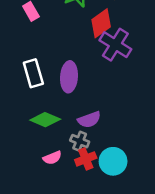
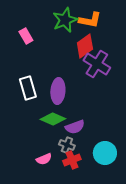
green diamond: (45, 120) -> (53, 119), moved
cyan circle: (113, 161) -> (105, 153), moved

